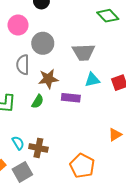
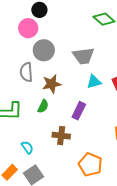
pink circle: (18, 25) -> (28, 28), moved
purple rectangle: (71, 98) -> (79, 111), moved, turned -66
brown cross: (38, 148) -> (61, 136), moved

